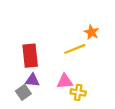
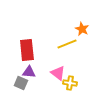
pink triangle: (65, 81) -> (58, 73), turned 42
gray square: (23, 92) -> (21, 83), turned -32

